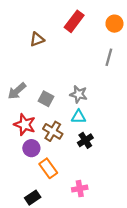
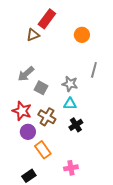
red rectangle: (74, 21) -> (47, 19), moved
orange circle: (114, 24) -> (82, 35), moved
gray line: (109, 57) -> (94, 70), moved
gray arrow: (17, 91) -> (26, 74), moved

